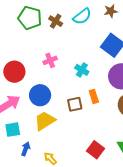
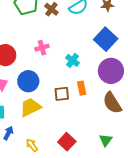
red square: (96, 150) -> (67, 142), moved

